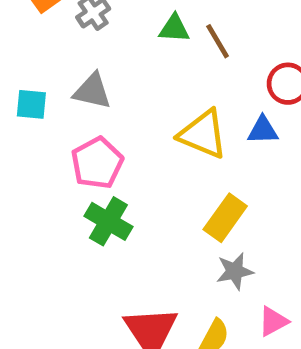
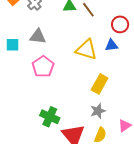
green cross: (108, 221) -> (50, 117), moved
gray star: (235, 271) -> (98, 111), moved

